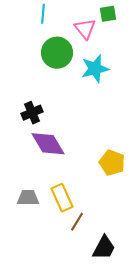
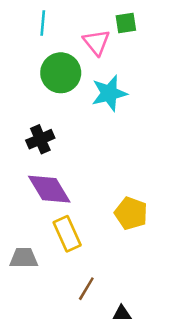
black cross: (32, 113) -> (40, 139), moved
yellow rectangle: (62, 198) -> (67, 234), moved

